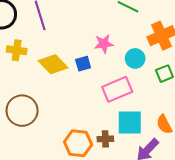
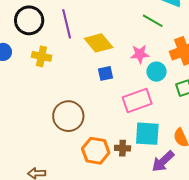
pink star: (104, 44) -> (140, 54), moved
yellow diamond: (53, 64) -> (99, 43), moved
brown circle: (22, 111) -> (68, 116), moved

